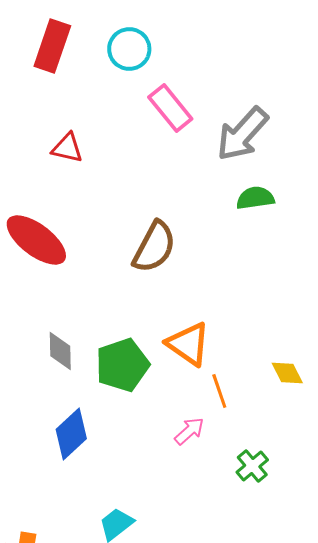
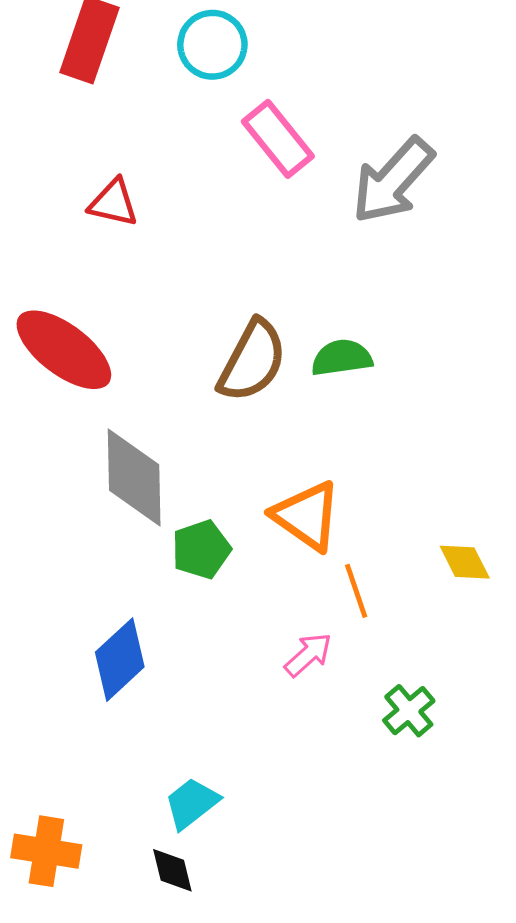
green semicircle: (255, 198) -> (342, 358), moved
gray diamond: (60, 351) -> (134, 478), moved, size x1.6
green pentagon: (122, 365) -> (201, 549), size x0.7

